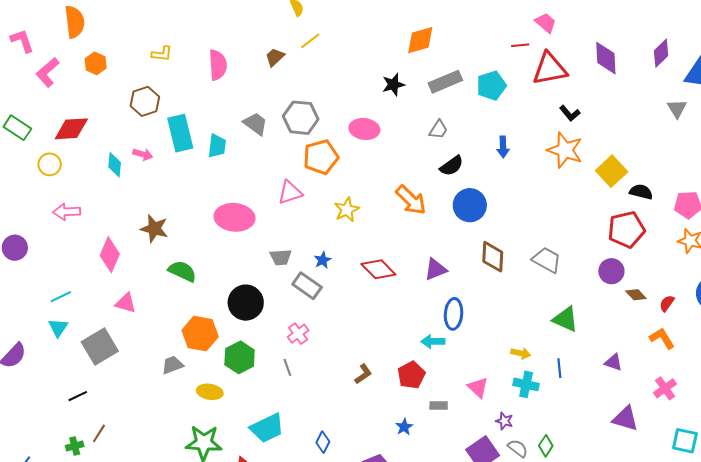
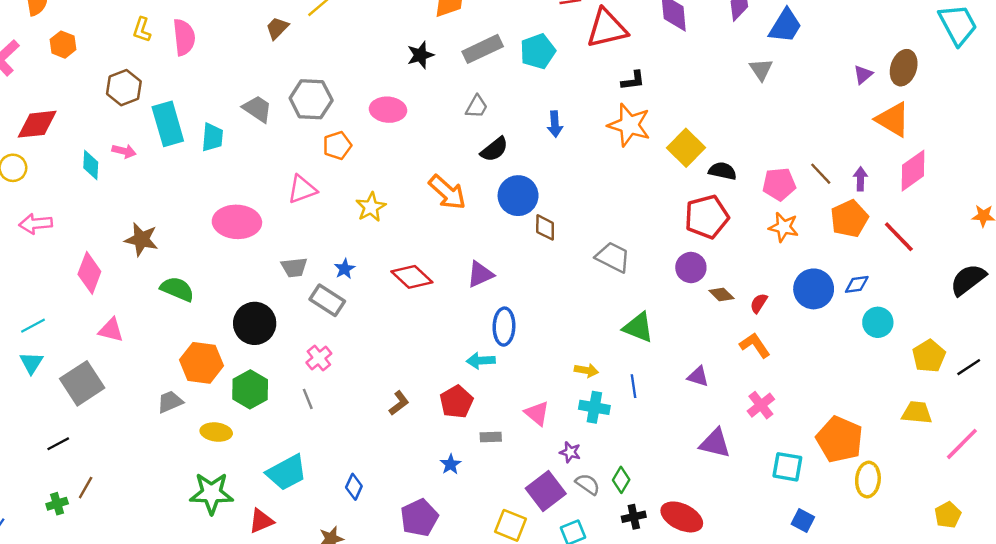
yellow L-shape: (162, 54) -> (142, 30), turned 105
pink semicircle: (218, 65) -> (184, 37), moved
black L-shape: (570, 113) -> (633, 81), turned -55
orange pentagon: (321, 157) -> (337, 145), size x0.7
brown diamond: (493, 257) -> (545, 227), moved, size x0.7

